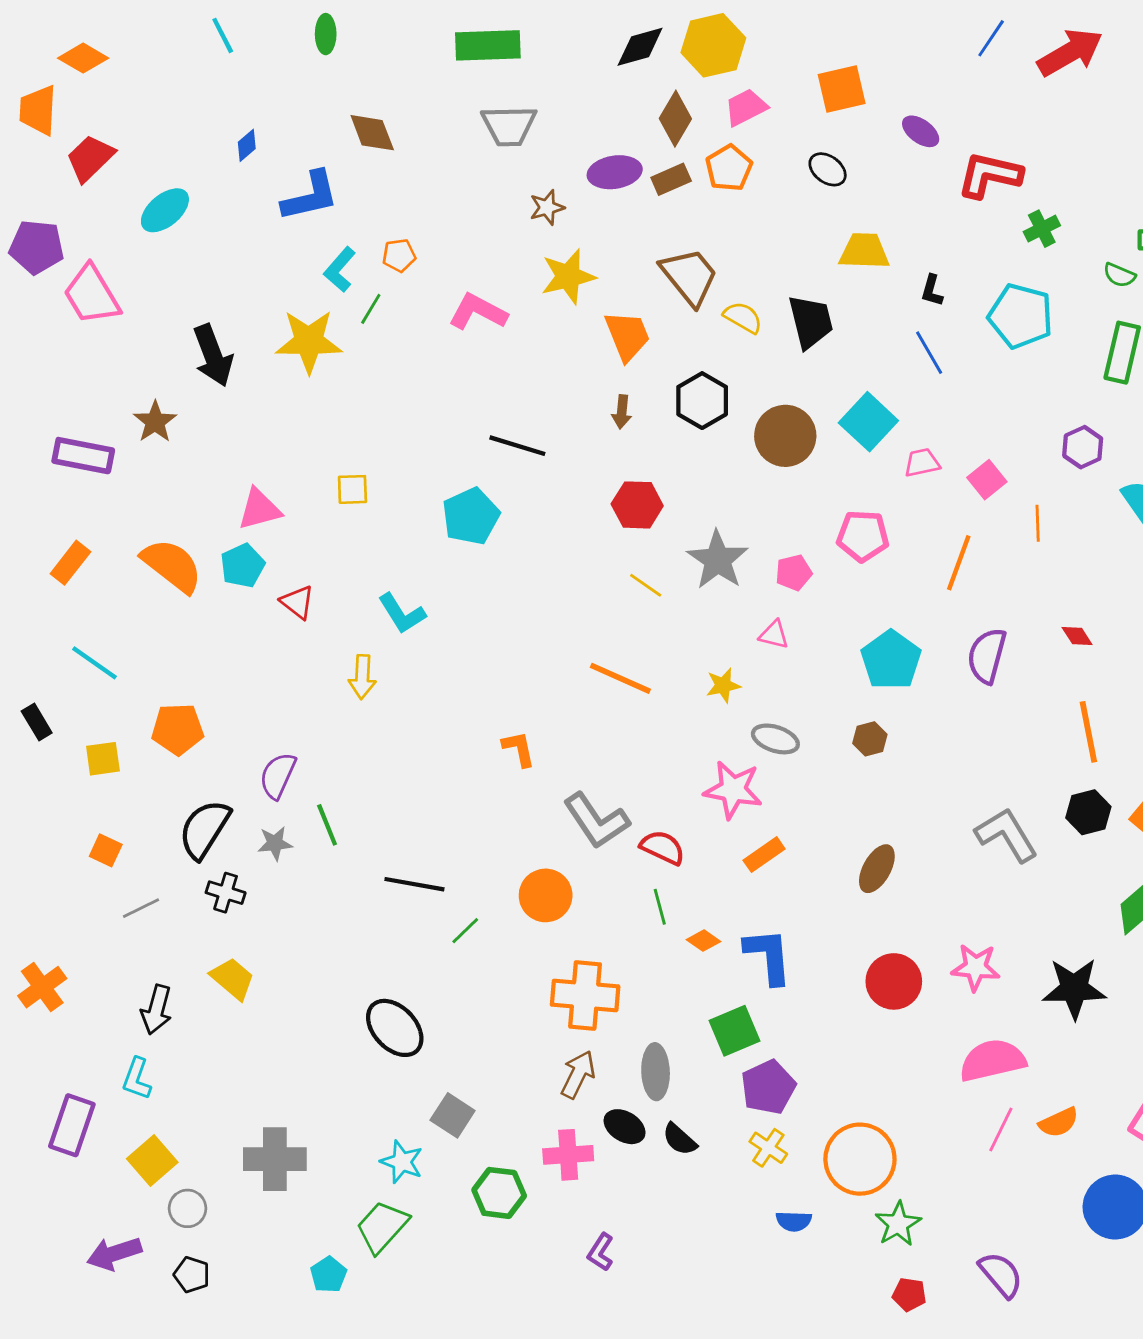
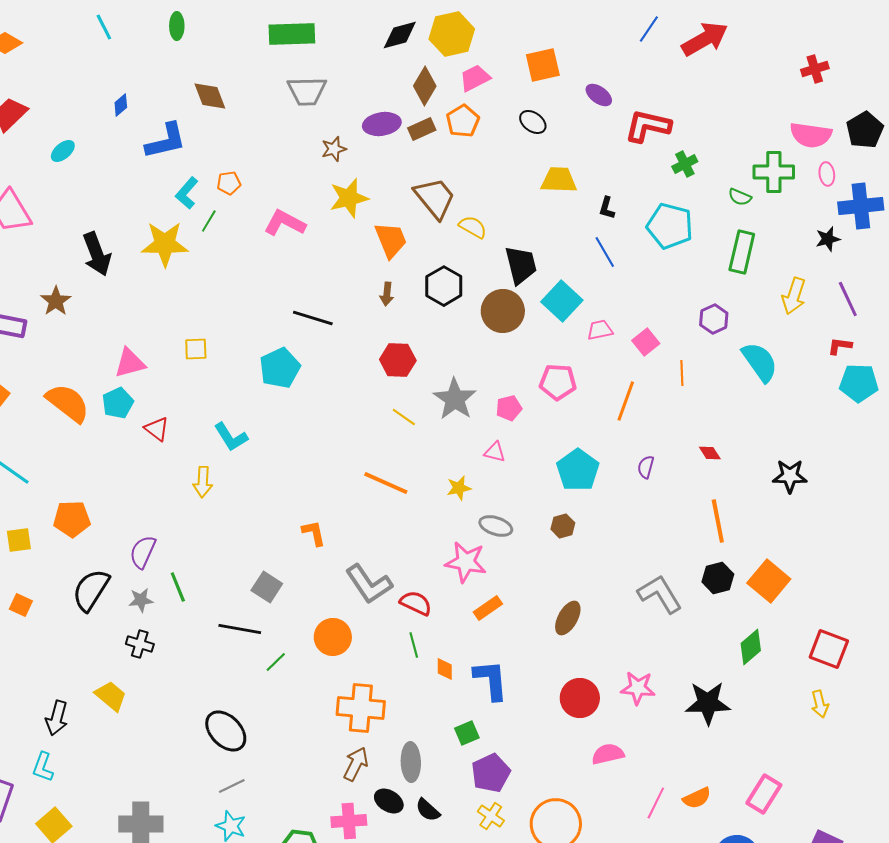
cyan ellipse: (165, 210) -> (63, 151), size x0.7
black trapezoid: (811, 322) -> (521, 265), moved
purple semicircle: (987, 656) -> (646, 467), size x0.6
black cross: (226, 893) -> (140, 644), moved
gray line: (141, 908) -> (232, 786), moved
orange diamond: (703, 941) -> (445, 669), turned 55
green square: (735, 1031) -> (467, 733), size x0.7
pink semicircle: (992, 1060) -> (608, 754), moved, size x0.7
gray square: (453, 1115) -> (267, 587), moved

